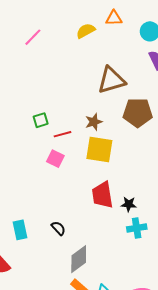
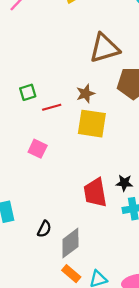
pink square: (55, 159) -> (38, 149), moved
red trapezoid: (102, 195) -> (95, 193), moved
black semicircle: (58, 228) -> (44, 229), moved, turned 70

